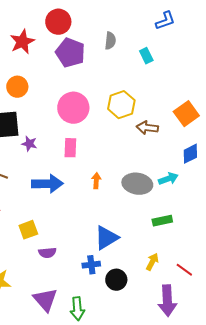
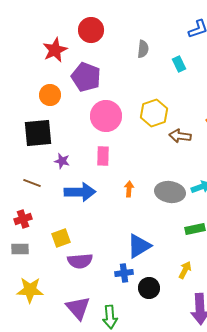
purple pentagon: (70, 53) -> (86, 77), moved
purple star: (29, 144) -> (62, 161), moved
purple semicircle: (47, 253) -> (80, 261), size x1.4

